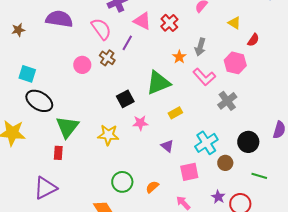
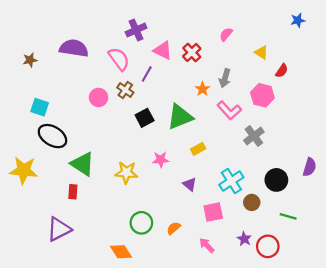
black square: (125, 99) -> (145, 118), moved
green triangle: (67, 127) -> (82, 164), turned -35

